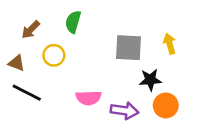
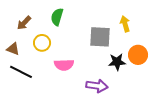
yellow arrow: (170, 44) -> (125, 24), moved
pink semicircle: (89, 98) -> (64, 65), moved
orange circle: (166, 105) -> (138, 55), moved

